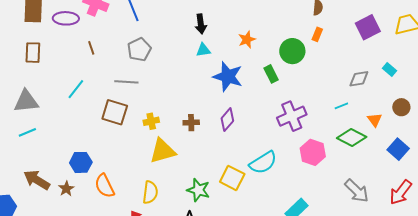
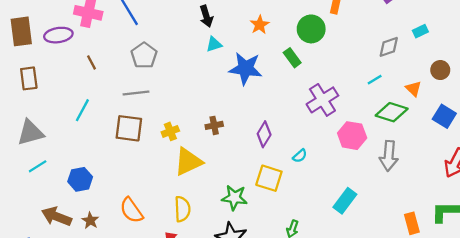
cyan rectangle: (389, 70) -> (420, 31), turned -56
purple diamond: (227, 120) -> (264, 134), moved
blue hexagon: (81, 162) -> (80, 179), moved
cyan semicircle: (263, 163) -> (300, 156), size x0.5
gray arrow: (357, 191) -> (389, 156), moved, turned 60

